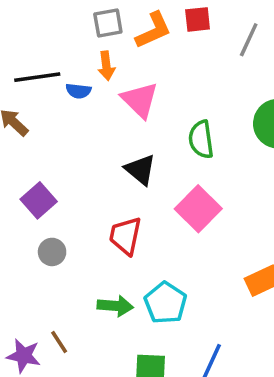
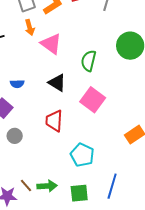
blue semicircle: (78, 91) -> (17, 84), moved
green semicircle: (201, 139) -> (89, 61), turned 30
green arrow: (115, 306) -> (47, 186), moved

